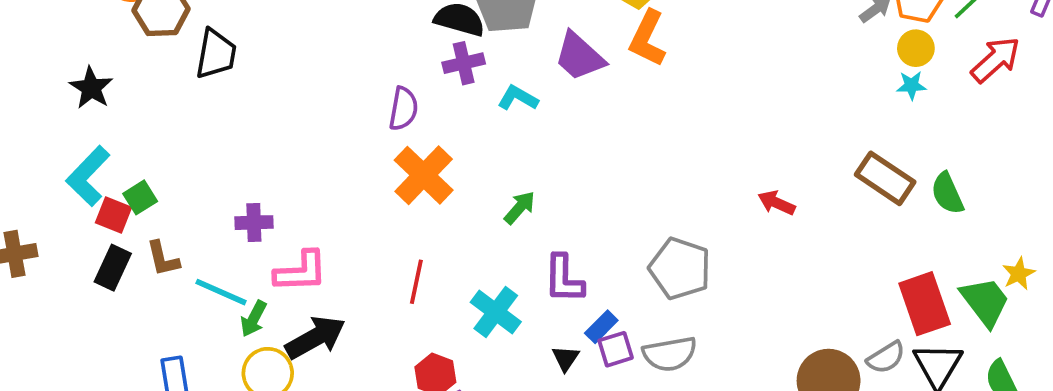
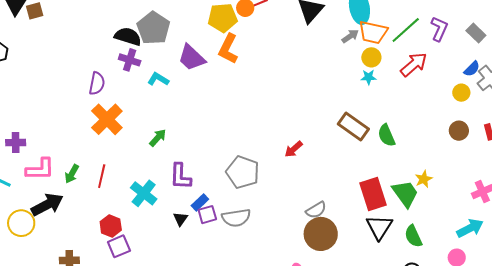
purple cross: (464, 63) -> (130, 60), turned 30
red arrow: (777, 203) -> (294, 149), moved, turned -66
green arrow: (254, 319) -> (72, 174), moved
gray semicircle: (886, 357) -> (316, 210), moved

